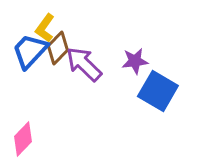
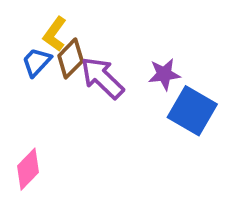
blue trapezoid: (30, 51) -> (37, 62), size x0.7

